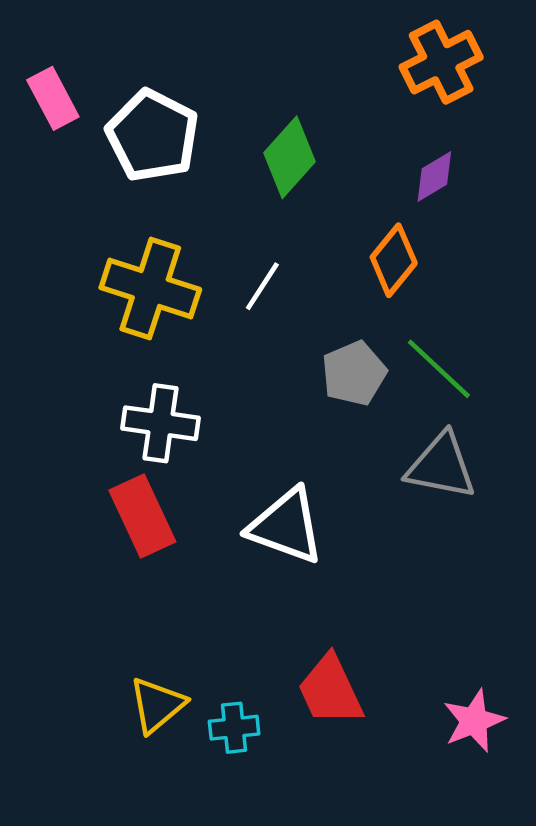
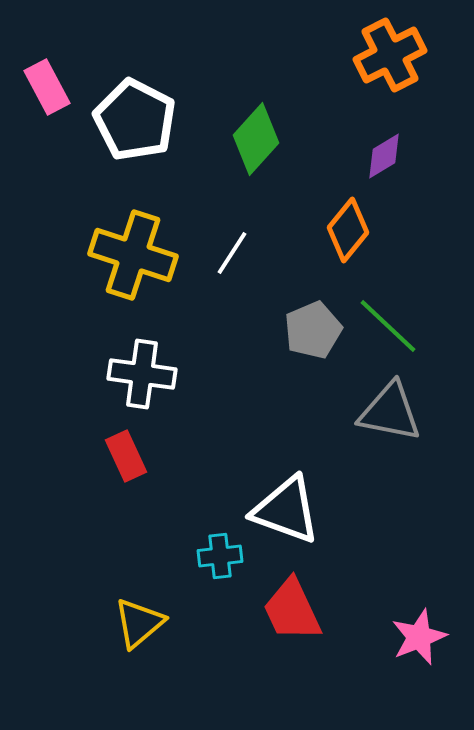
red rectangle: (142, 516) -> (126, 456), size x0.7
white triangle: (286, 526) -> (286, 510), moved
cyan cross: (234, 728) -> (220, 556), moved

